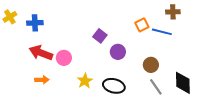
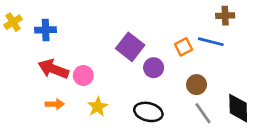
orange square: (142, 25) -> (184, 47), moved
purple square: (100, 36) -> (130, 47), size x1.5
yellow star: (85, 81) -> (98, 107), moved

